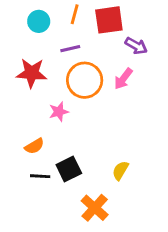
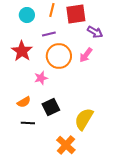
red star: (32, 73) -> (22, 51), turned 30
black square: (69, 169) -> (51, 107), moved
yellow semicircle: (120, 170) -> (84, 119), size x1.6

